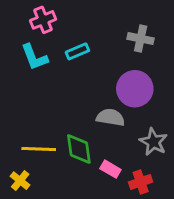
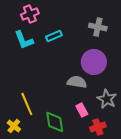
yellow line: (39, 149) -> (27, 104), turned 65
green diamond: (79, 149) -> (55, 122), moved
pink rectangle: (110, 169) -> (82, 110), moved, turned 32

